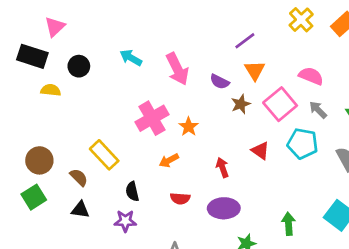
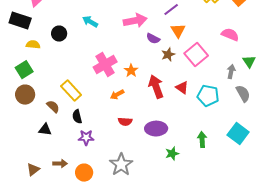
black circle: (79, 66) -> (59, 34), moved
pink arrow: (177, 69) -> (135, 21), moved, turned -75
pink semicircle: (311, 76) -> (230, 35), moved
gray arrow: (318, 110) -> (231, 72), moved, turned 56
cyan pentagon: (303, 144) -> (208, 96), moved
red arrow: (222, 167) -> (156, 87), moved, size x1.6
black semicircle: (132, 191) -> (77, 117), moved
green square: (34, 197) -> (24, 70), moved
black triangle: (80, 210) -> (45, 130), moved

